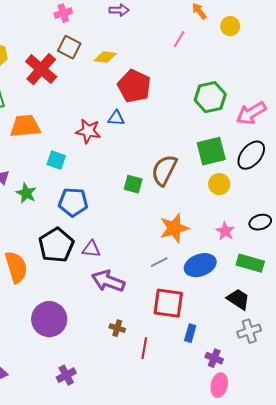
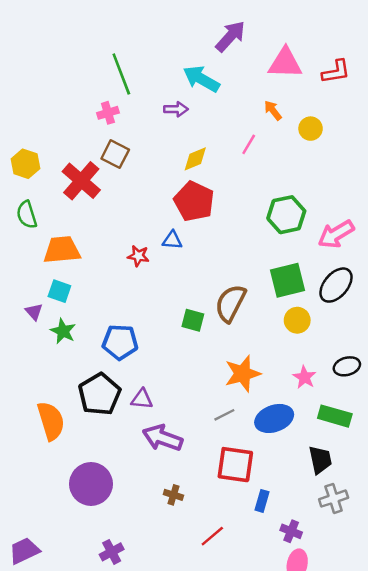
yellow diamond: (105, 57) -> (195, 159), moved, turned -30
red star: (88, 131) -> (138, 256), size x0.7
cyan square: (56, 160) -> (59, 291), moved
black trapezoid: (238, 299) -> (320, 460), turned 45
red line: (144, 348) -> (212, 536), moved, turned 40

